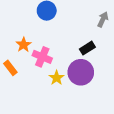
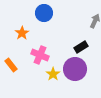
orange star: (24, 45) -> (22, 33), moved

